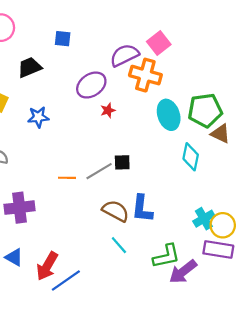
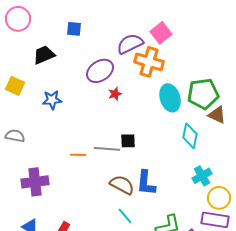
gray line: (99, 171) -> (107, 149), turned 35
cyan cross: (204, 219) -> (202, 176), moved

